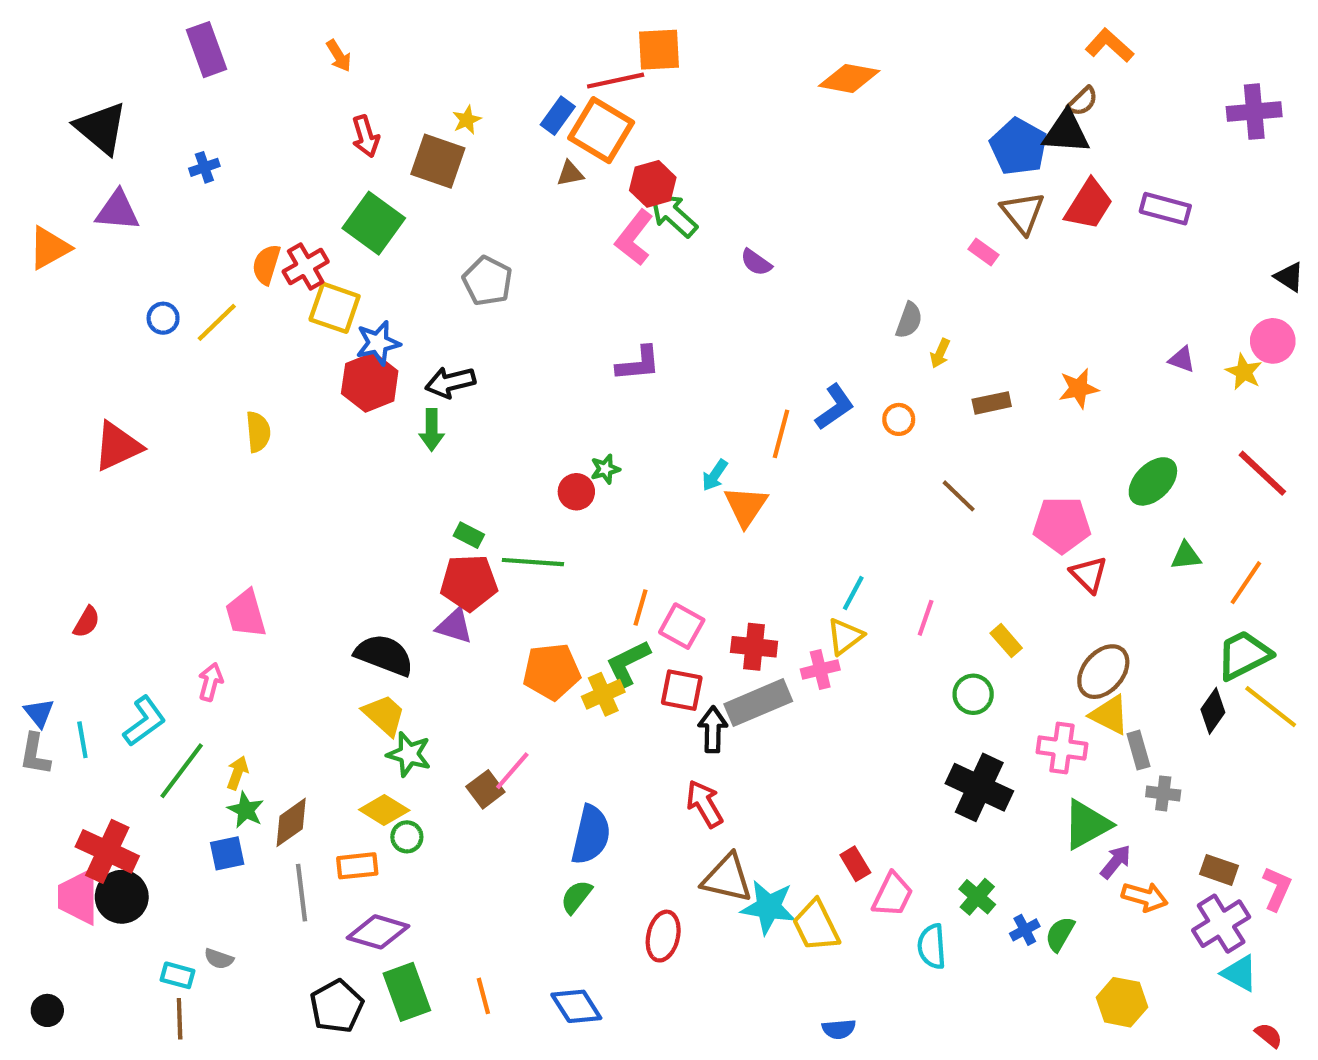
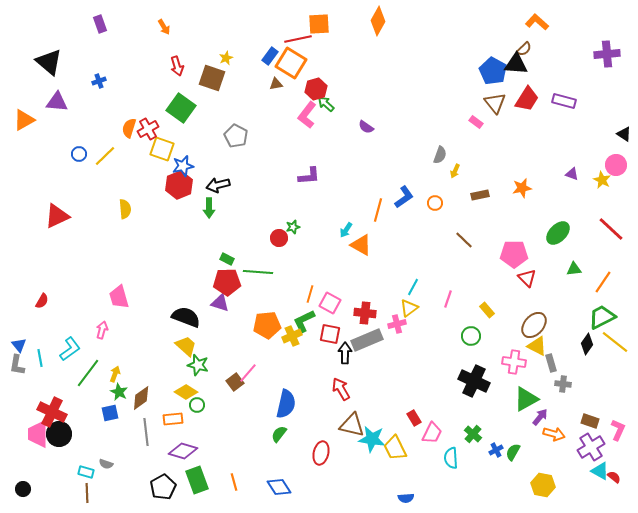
purple rectangle: (206, 50) -> (100, 24), size x0.7
orange diamond: (849, 78) -> (378, 21), moved, turned -72
green arrow: (673, 215) -> (326, 104), size x0.7
orange triangle: (746, 506) -> (361, 245), turned -35
red semicircle: (1269, 1035) -> (614, 477), moved

